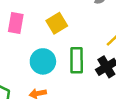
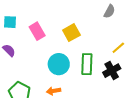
pink rectangle: (16, 23) -> (37, 31), turned -42

